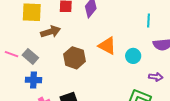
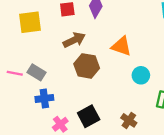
brown arrow: (51, 32) -> (74, 40), moved
cyan circle: (133, 56) -> (141, 75), moved

